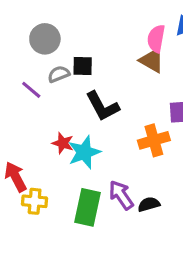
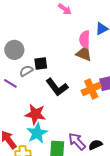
orange cross: (154, 140) -> (91, 89), moved
red star: (63, 143) -> (35, 114), size x1.5
cyan star: (84, 152) -> (37, 133), moved

